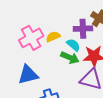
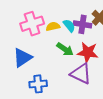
cyan semicircle: (73, 45) -> (69, 26), moved
blue triangle: (28, 75) -> (22, 58), turned -30

